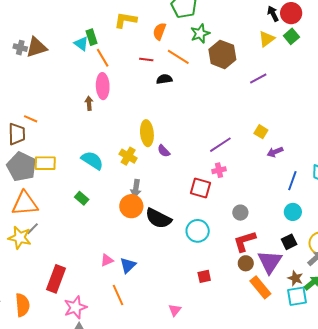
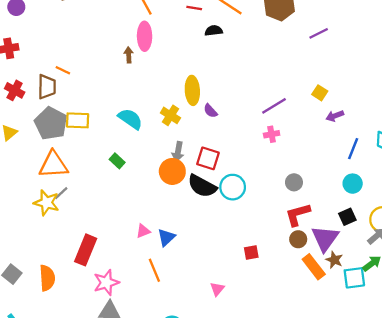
red square: (200, 188) -> (208, 158), moved
cyan circle: (198, 231) -> (233, 187), moved
brown star: (295, 278) -> (334, 260), moved

